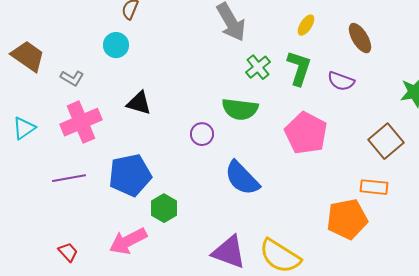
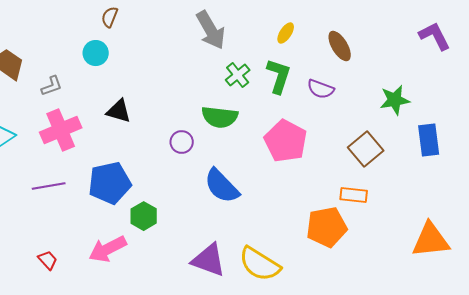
gray L-shape: (72, 78) -> (52, 86), turned -50

